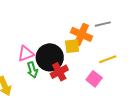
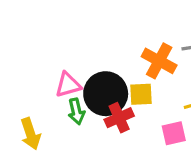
yellow square: (72, 46) -> (141, 94), moved
pink square: (94, 79) -> (174, 133), turned 35

